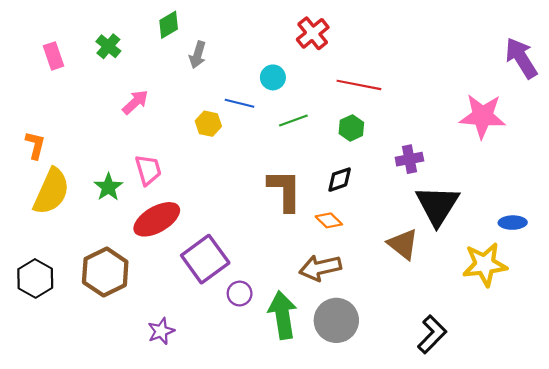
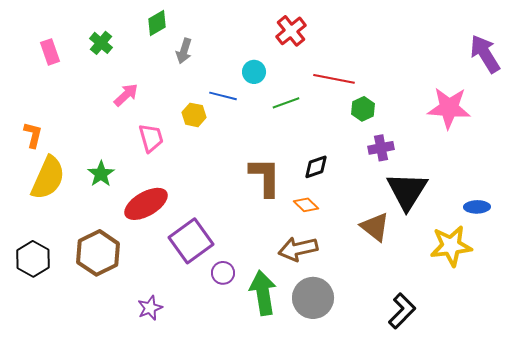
green line: (293, 120) -> (286, 103), moved
green hexagon: (351, 128) -> (363, 109), moved
pink trapezoid: (148, 170) -> (151, 138), moved

